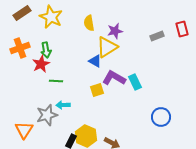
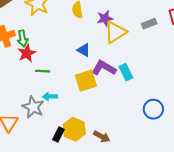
yellow triangle: (107, 47) -> (115, 32), moved
green arrow: (46, 50) -> (23, 38), moved
yellow square: (97, 90) -> (86, 81), size x1.5
gray star: (47, 115) -> (33, 107), turned -30

